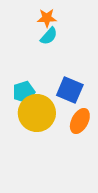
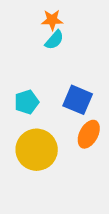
yellow circle: (37, 113) -> (37, 150), moved

